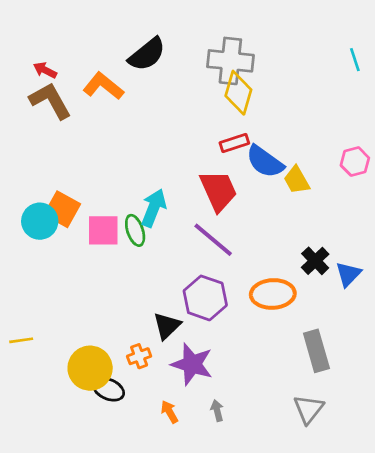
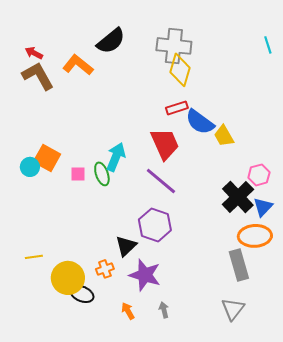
pink hexagon: (355, 162) -> (259, 175), moved
cyan circle: (40, 221) -> (30, 167), size x0.7
pink square: (103, 230) -> (78, 174), size x0.6
black cross: (315, 261) -> (238, 197), size x1.5
orange ellipse: (273, 294) -> (255, 236), moved
yellow line: (21, 340) -> (34, 257), moved

